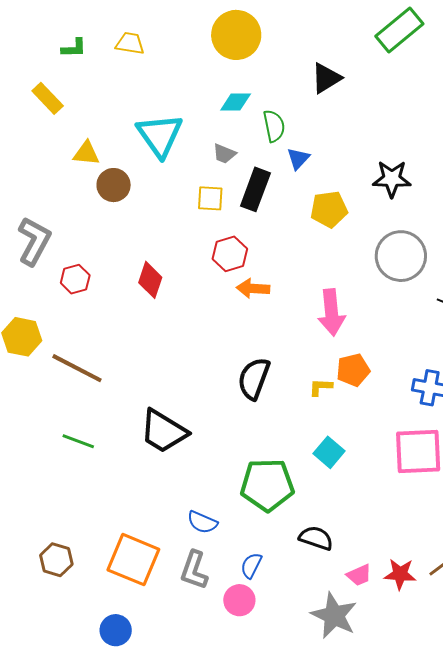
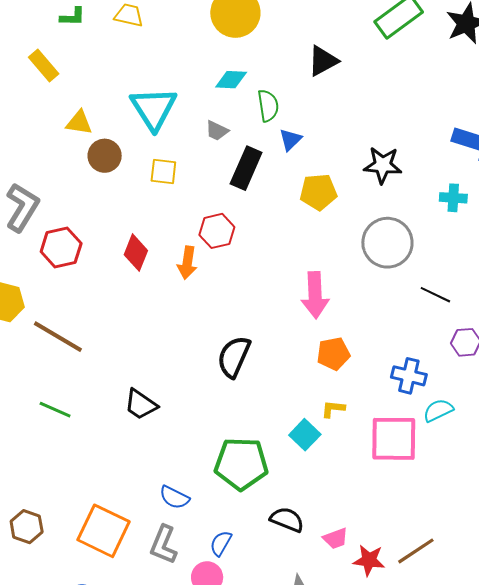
yellow square: (210, 198) -> (163, 172), moved
red hexagon: (75, 279) -> (61, 248), size x1.4
orange arrow: (253, 288) -> (187, 263), moved, turned -88
yellow L-shape: (321, 387) -> (333, 409), moved
black trapezoid: (164, 431) -> (141, 404), size x0.7
pink trapezoid: (359, 575) -> (336, 538), moved

